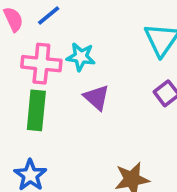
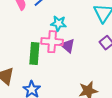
pink cross: (41, 64) -> (52, 42), moved

